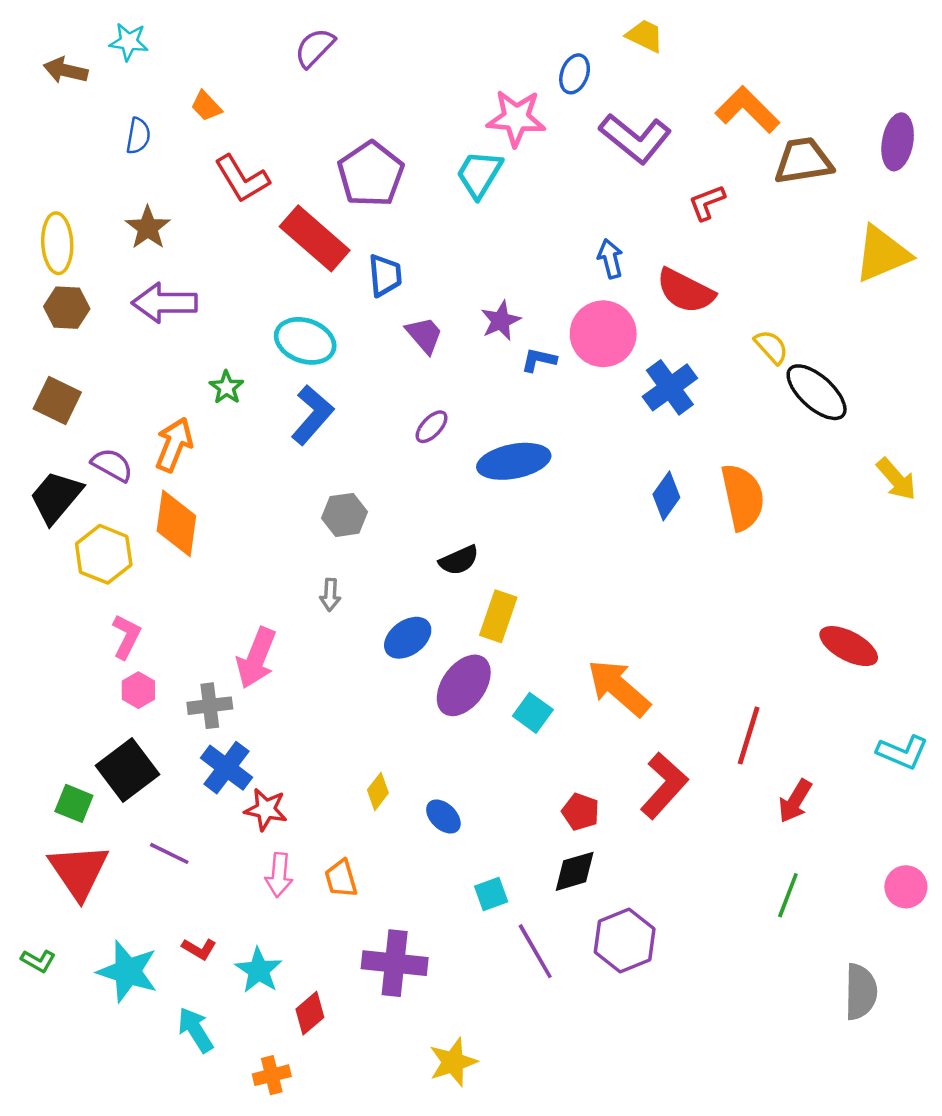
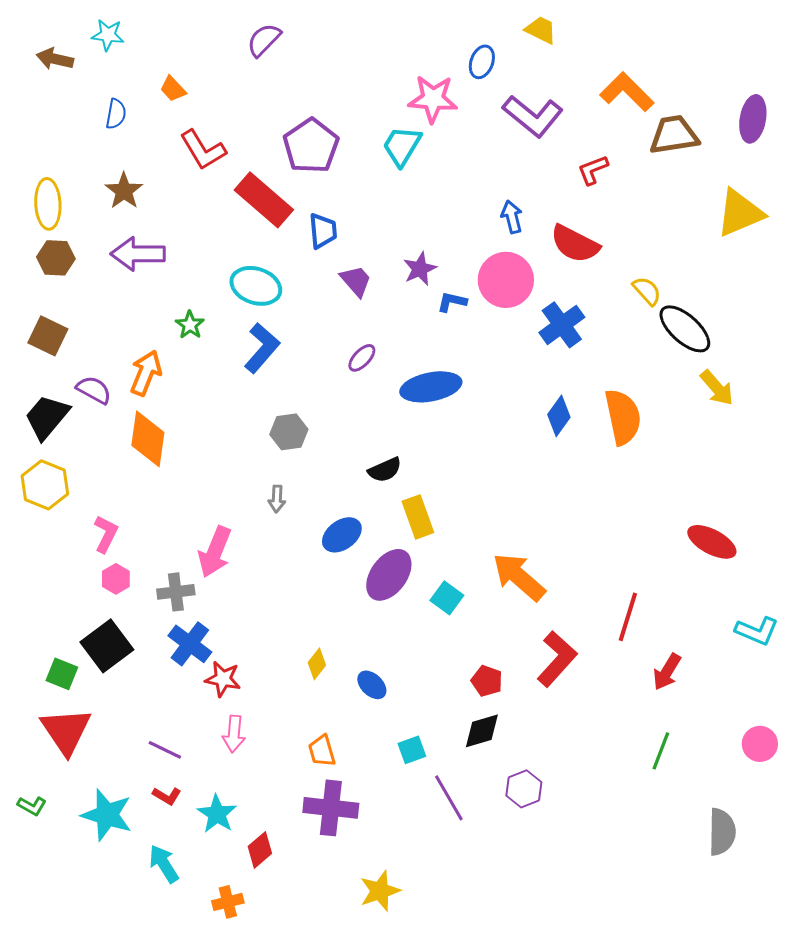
yellow arrow: (896, 479) -> (717, 388), moved
yellow hexagon: (104, 554) -> (45, 485), moved
yellow rectangle: (498, 616) -> (418, 517), turned -39
purple line: (169, 853) -> (165, 750), moved
orange trapezoid: (341, 879) -> (322, 751), moved
purple hexagon: (625, 940) -> (524, 789), size x0.7

